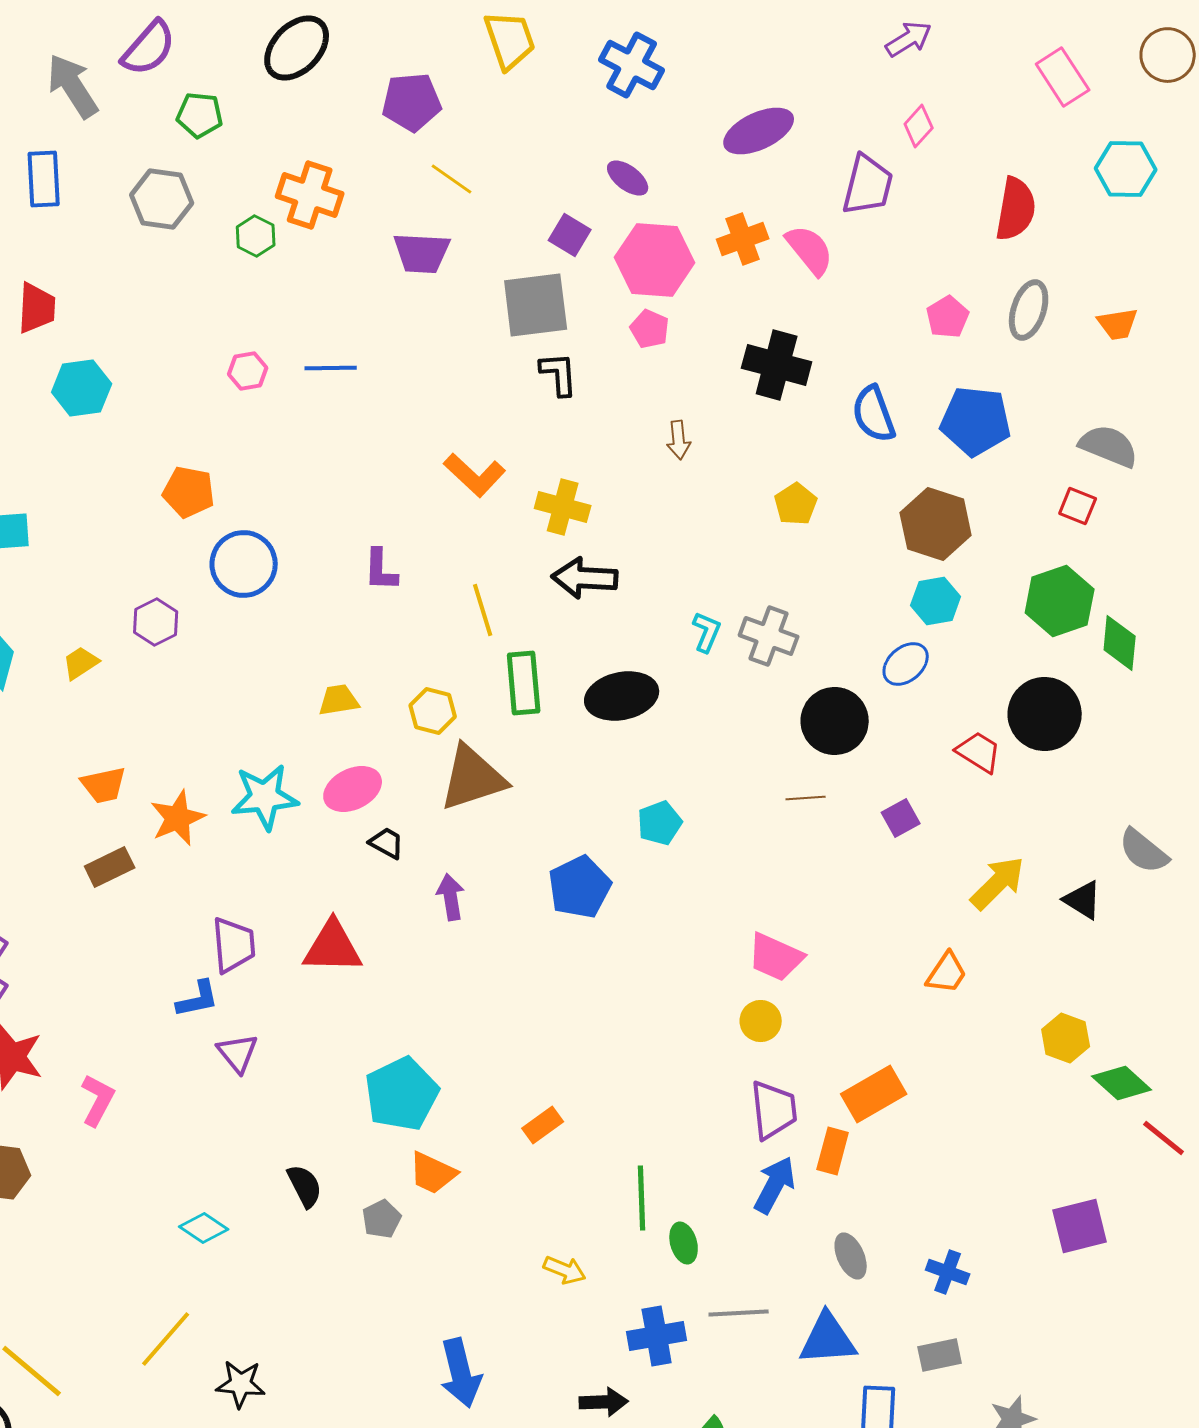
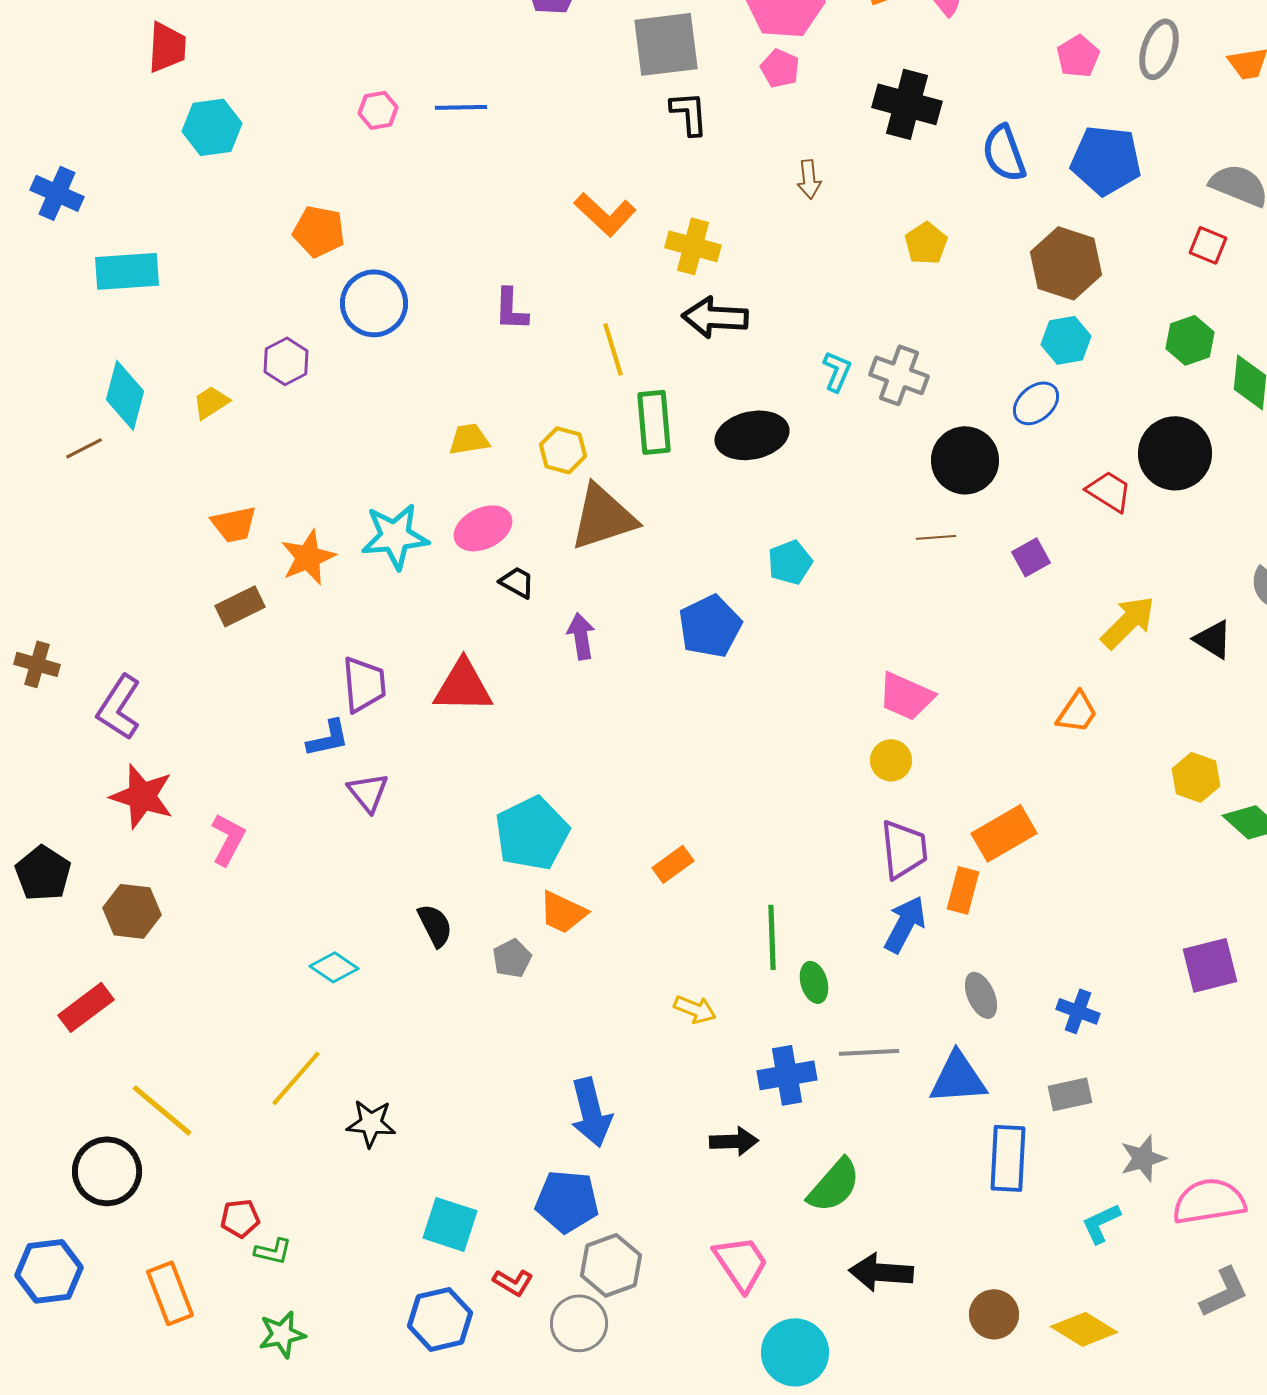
green hexagon: (1060, 601) -> (1190, 340), size x0.7

